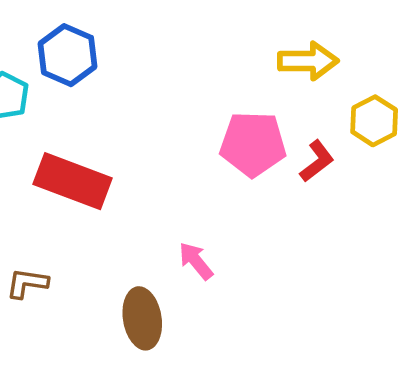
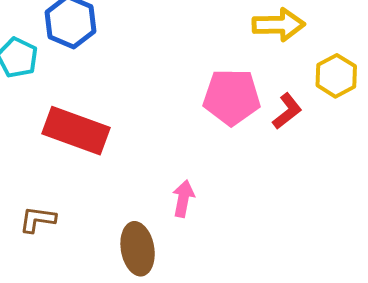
pink arrow: (196, 261) -> (183, 199), turned 51

